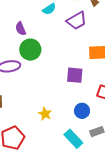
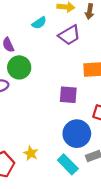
blue circle: (82, 111) -> (77, 134), size x1.6
yellow star: (45, 114) -> (31, 153), moved

